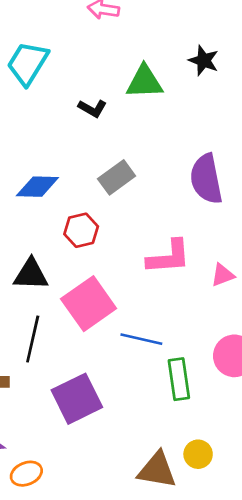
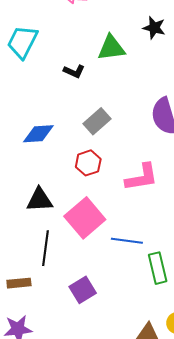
red hexagon: (81, 230) -> (88, 163), moved
purple square: (77, 399) -> (83, 290), size x0.7

